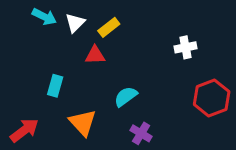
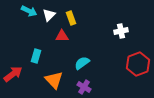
yellow rectangle: (109, 27) -> (71, 18), turned -72
red arrow: (24, 130) -> (13, 74), moved
purple cross: (141, 133) -> (84, 87), moved

